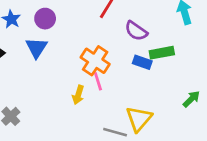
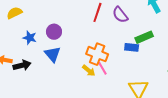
purple semicircle: (136, 31) -> (120, 15), moved, turned 30
yellow arrow: (78, 95) -> (89, 71), moved, turned -56

